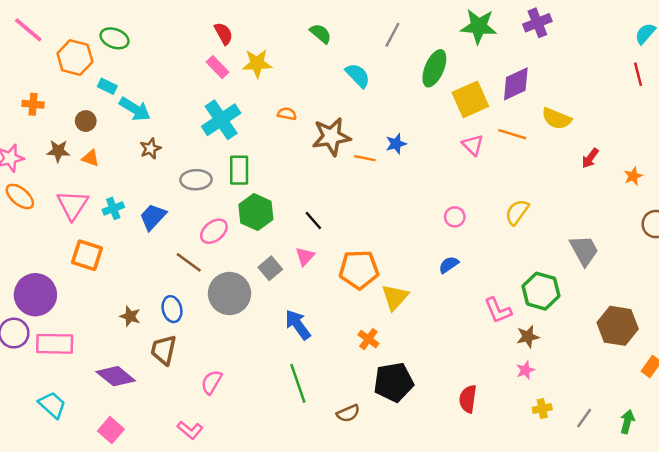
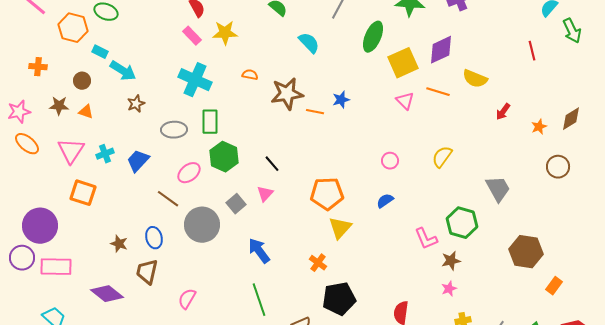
red line: (638, 74) -> (532, 51), moved
cyan cross: (221, 120) -> (195, 80), turned -32
orange pentagon: (359, 270) -> (327, 194), moved

